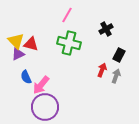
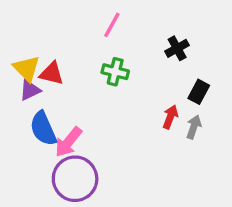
green cross: (69, 43) -> (115, 72), size x0.7
blue semicircle: (26, 77) -> (43, 129), size x1.5

